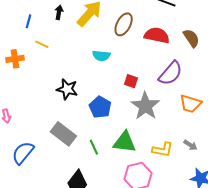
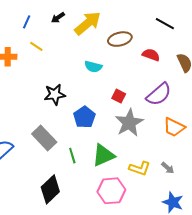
black arrow: (59, 12) -> (58, 18), turned -144
brown ellipse: (124, 24) -> (120, 39), turned 40
red semicircle: (157, 35) -> (151, 55), size x0.7
black star: (67, 89) -> (55, 94), turned -30
green triangle: (125, 142) -> (103, 155), turned -40

